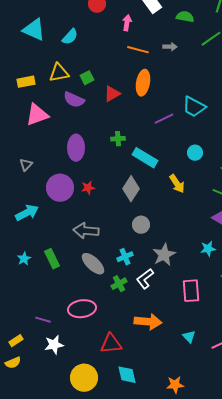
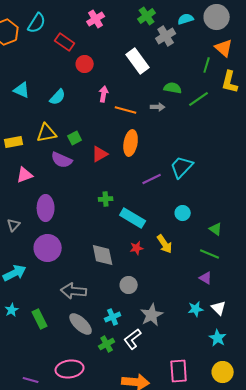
green semicircle: (185, 17) -> (173, 88), moved
pink arrow: (127, 23) -> (104, 94), moved
cyan triangle: (34, 30) -> (22, 90), size x0.7
cyan trapezoid: (194, 107) -> (182, 167), turned 105
pink triangle: (37, 115) -> (25, 175), size x0.7
purple ellipse: (76, 148) -> (46, 208), moved
red star: (88, 188) -> (137, 248), moved
gray diamond: (131, 189) -> (103, 255), moved, turned -45
cyan star: (24, 259) -> (12, 310), moved
pink rectangle: (191, 291) -> (179, 371), moved

